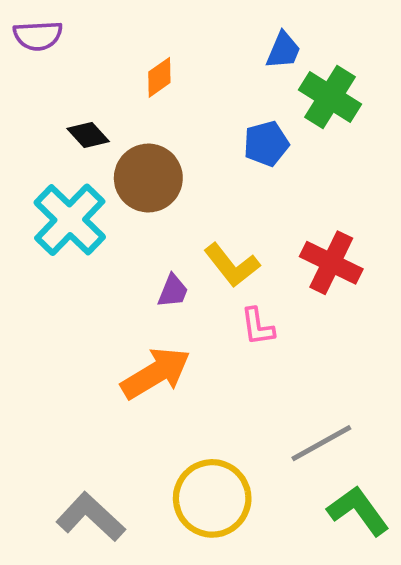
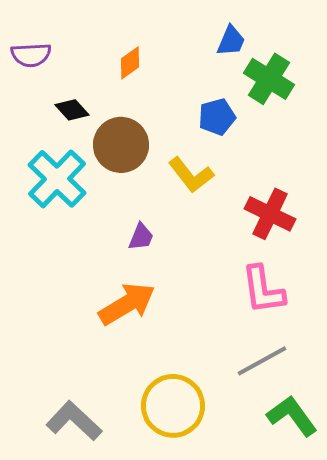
purple semicircle: (38, 36) -> (31, 55), moved
yellow L-shape: (232, 265) -> (191, 175), moved
pink L-shape: (258, 327) -> (263, 290), moved, size x1.6

